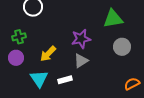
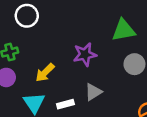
gray triangle: (81, 61) -> (93, 92), moved

